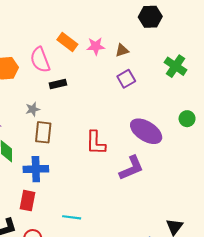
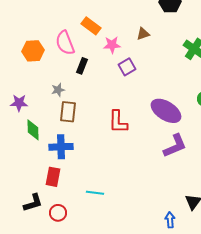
pink star: (96, 46) -> (112, 45), moved
purple square: (126, 79) -> (127, 67), moved
black rectangle: (58, 84) -> (82, 66), turned -56
purple L-shape: (131, 168) -> (175, 146), moved

